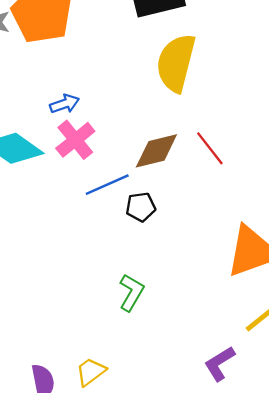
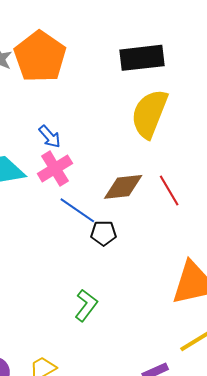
blue arrow: (65, 104) -> (50, 137), turned 60
blue line: (107, 185) -> (77, 210), turned 51

